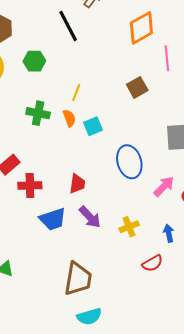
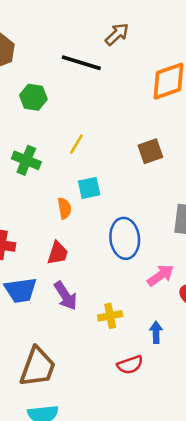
black line: (68, 26) -> (81, 63), turned -56
orange semicircle: (69, 118) -> (64, 208), moved

